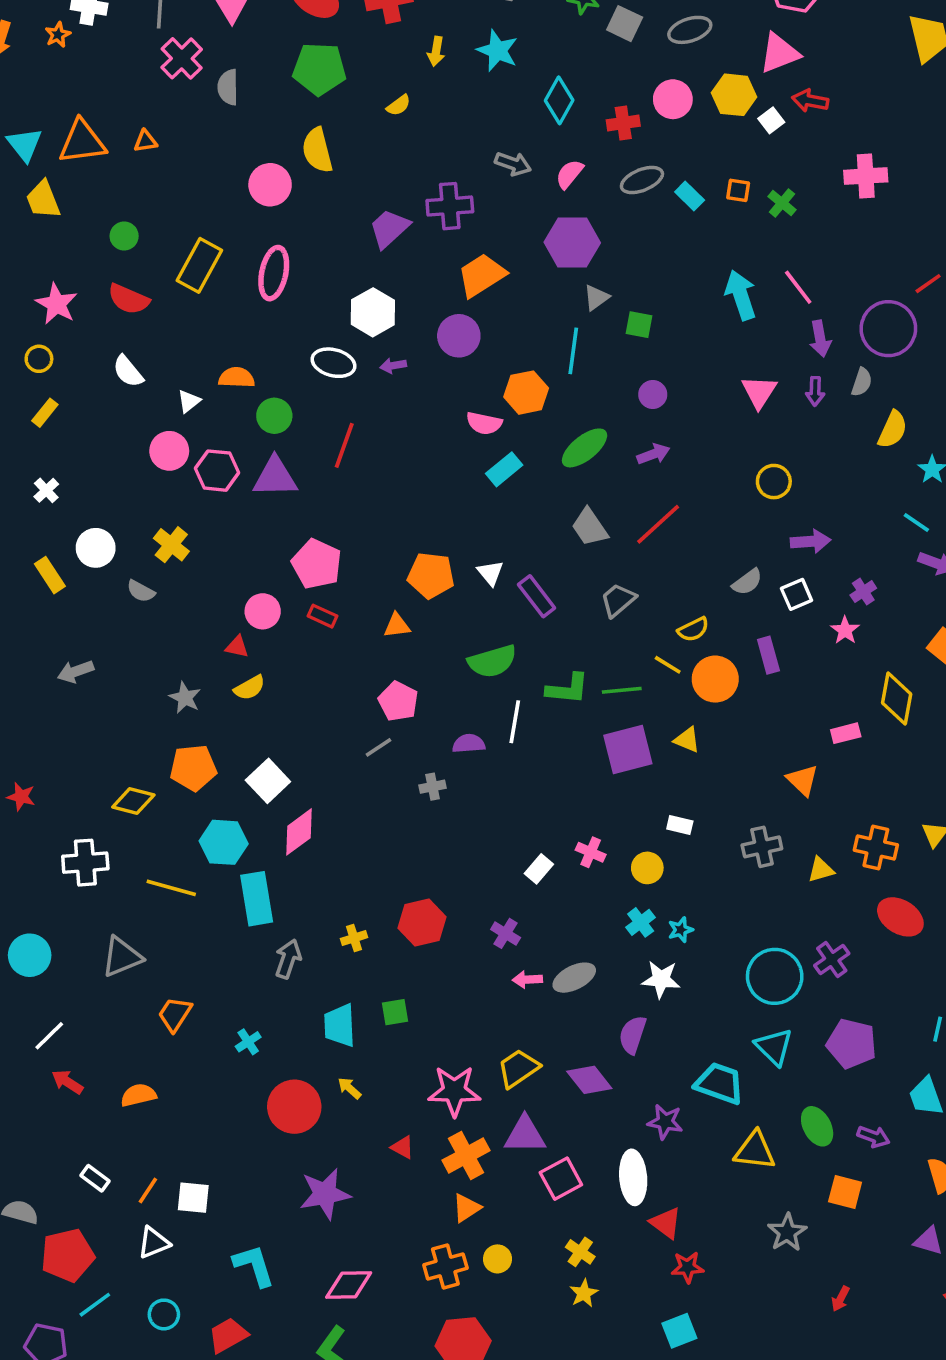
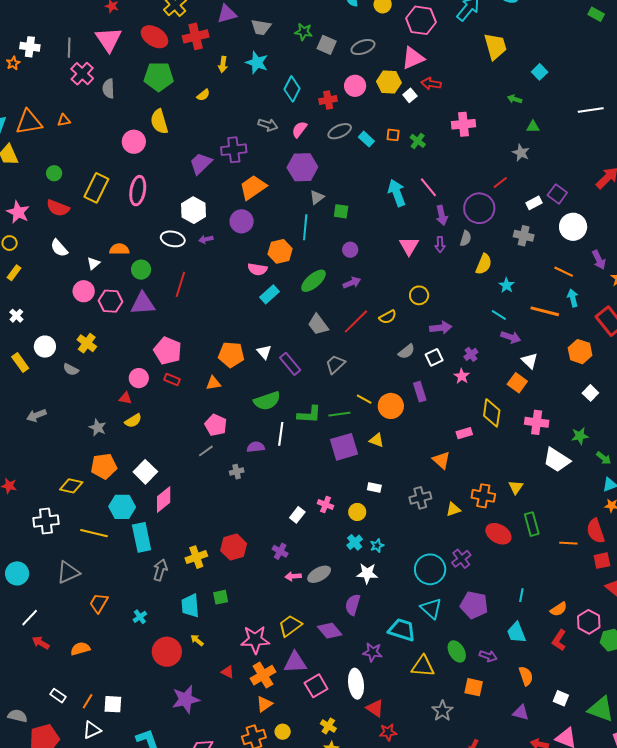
yellow semicircle: (693, 629) -> (388, 317), moved
yellow cross: (354, 938) -> (196, 557), size x1.5

